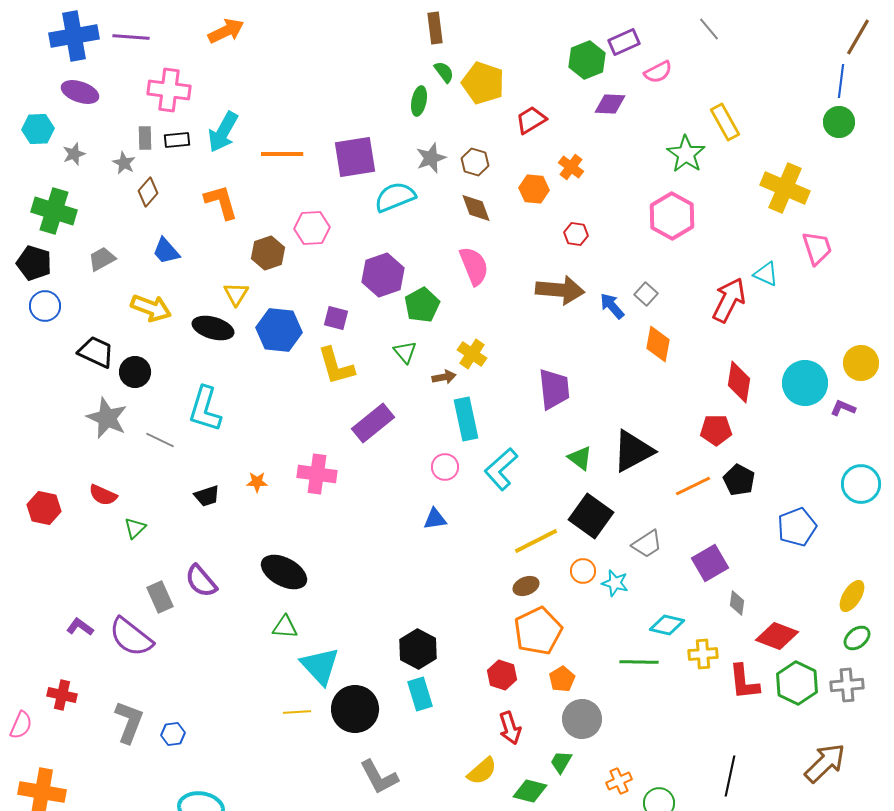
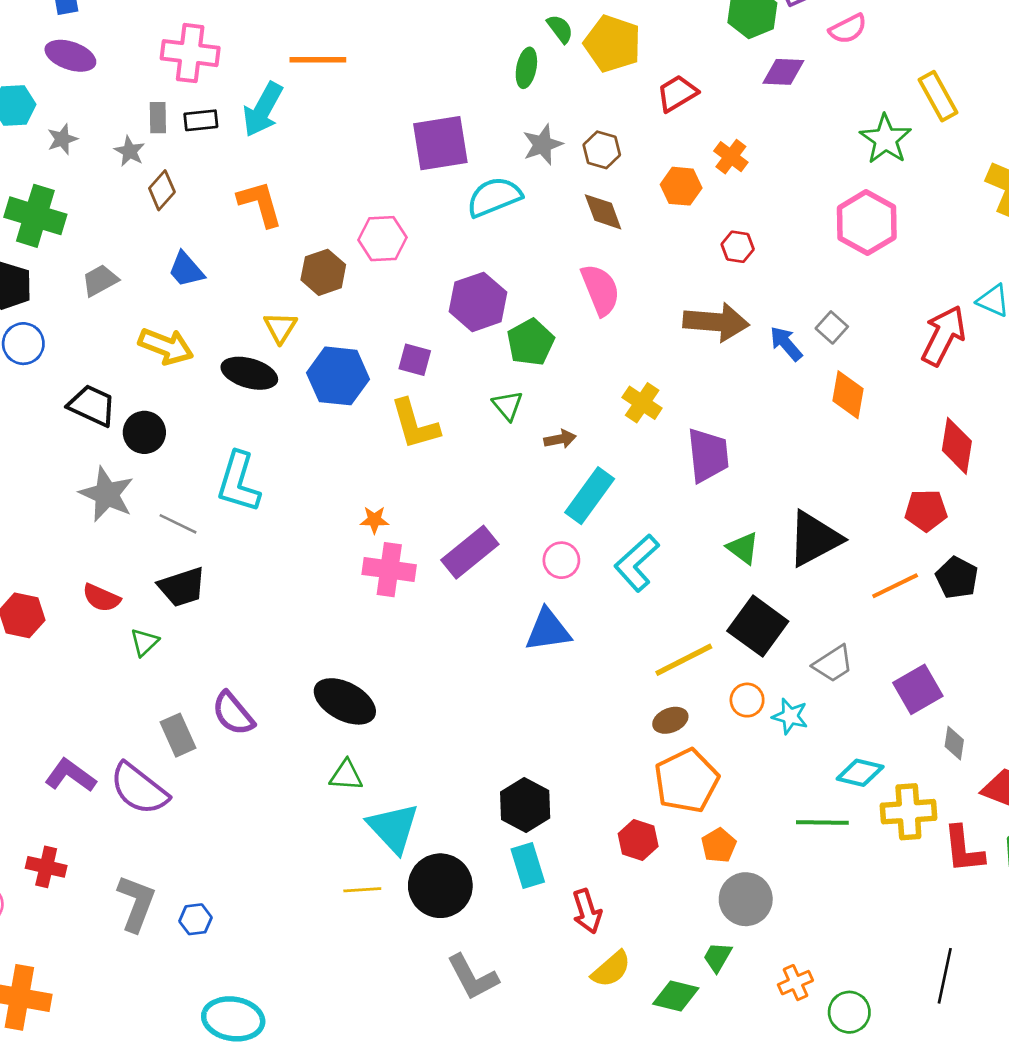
orange line: (282, 154) -> (318, 60), moved
yellow cross: (472, 354) -> (642, 403), moved
cyan rectangle: (466, 419) -> (590, 496), turned 48
purple rectangle: (373, 423) -> (470, 552), moved
orange star: (257, 482) -> (374, 520), moved
black trapezoid: (207, 496) -> (182, 587), moved, size x1.4
blue triangle: (435, 519) -> (548, 630), size x1.5
purple L-shape: (80, 627) -> (70, 775), size x1.4
yellow cross: (703, 654) -> (908, 812), size x1.4
red arrow: (510, 728) -> (587, 911), moved

